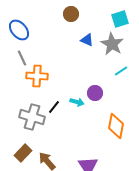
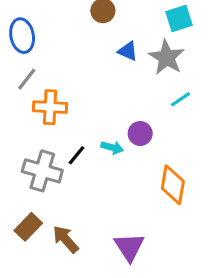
blue ellipse: (19, 30) -> (22, 36), turned 30
gray line: (22, 58) -> (27, 79), turned 63

